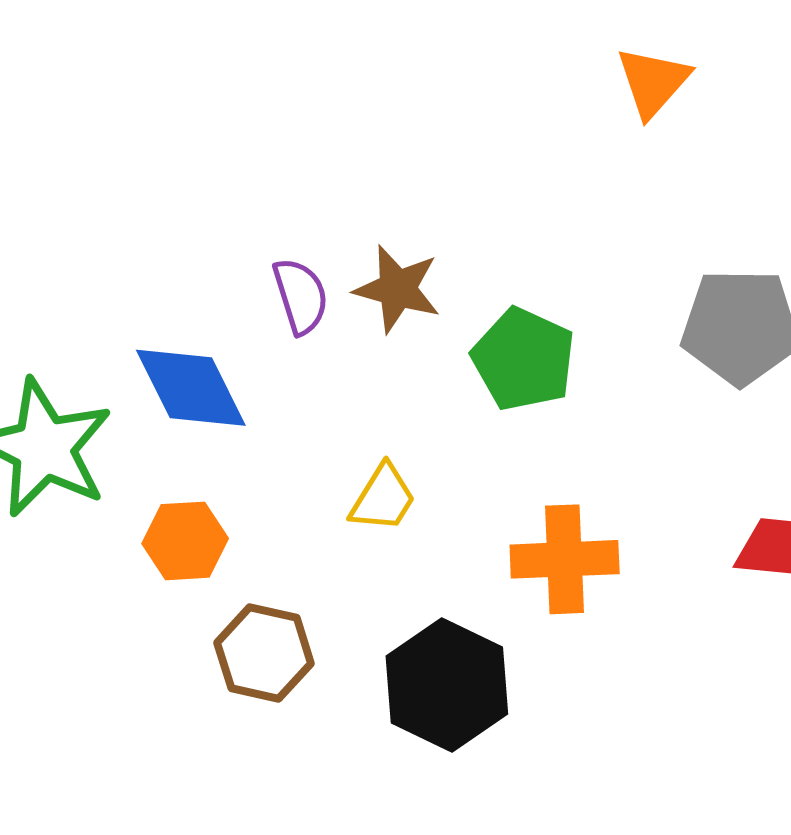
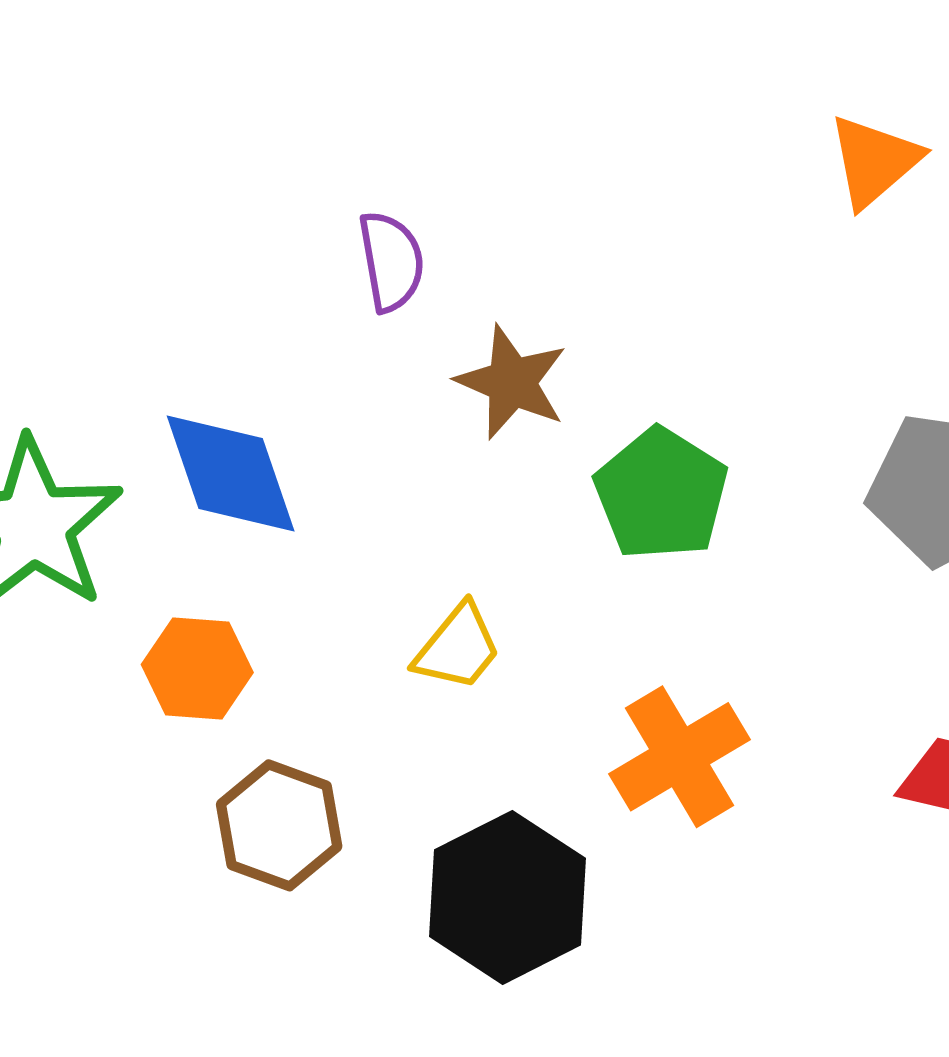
purple semicircle: (301, 296) -> (391, 261), moved
orange cross: (565, 559) -> (680, 757), turned -36

